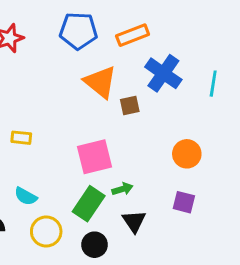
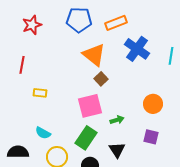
brown square: (130, 105) -> (101, 79), moved, turned -32
green arrow: (122, 189) -> (117, 120), moved

